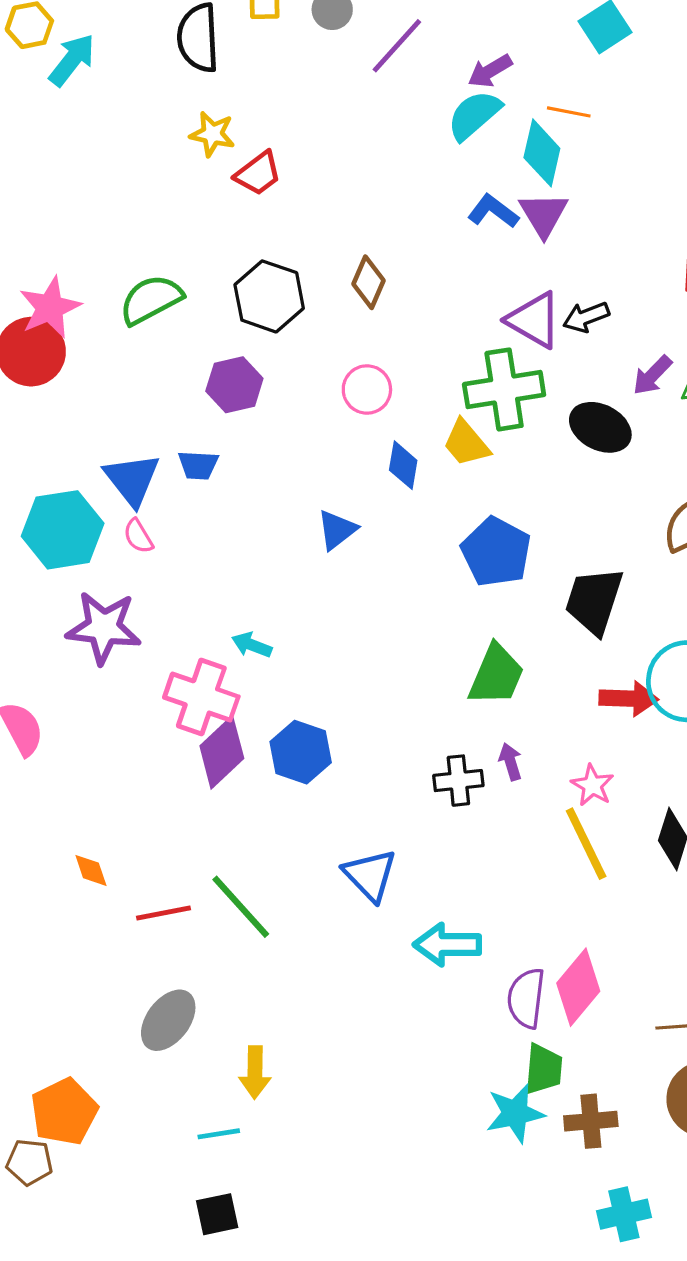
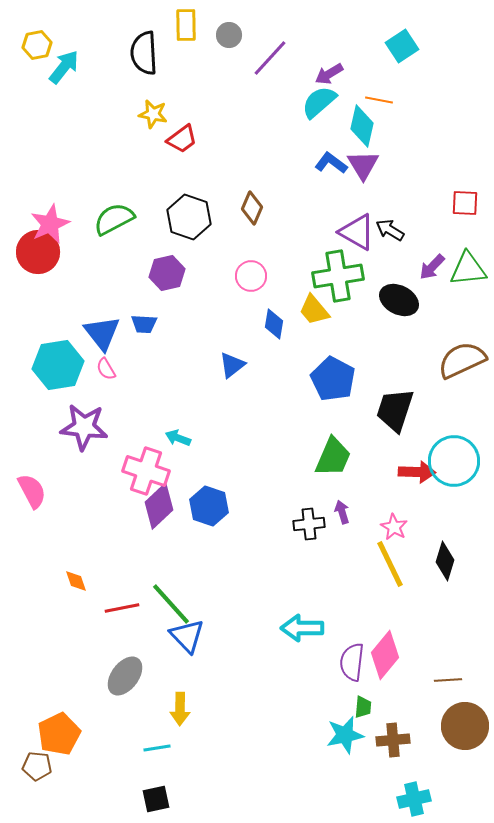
black arrow: (586, 317) -> (390, 230), turned 52
blue triangle: (370, 875) -> (187, 636), moved
green trapezoid: (544, 1069) -> (363, 707), size x0.7

